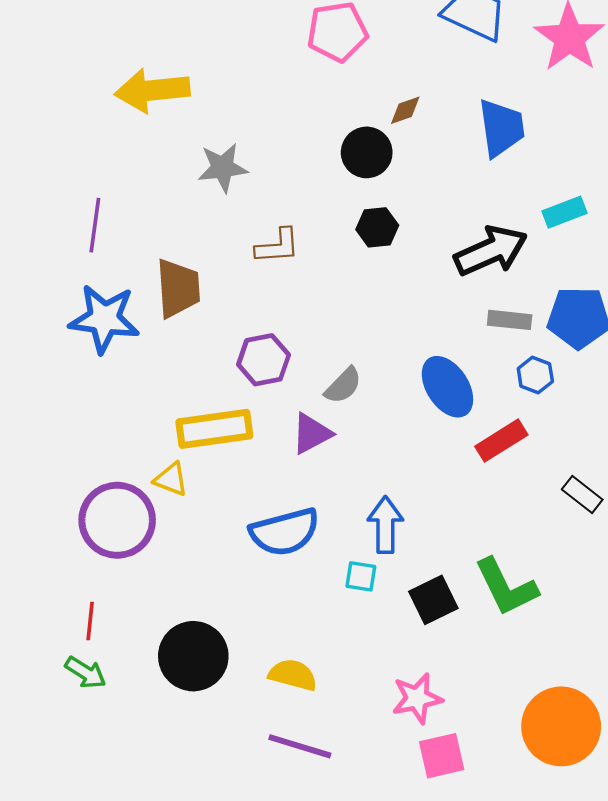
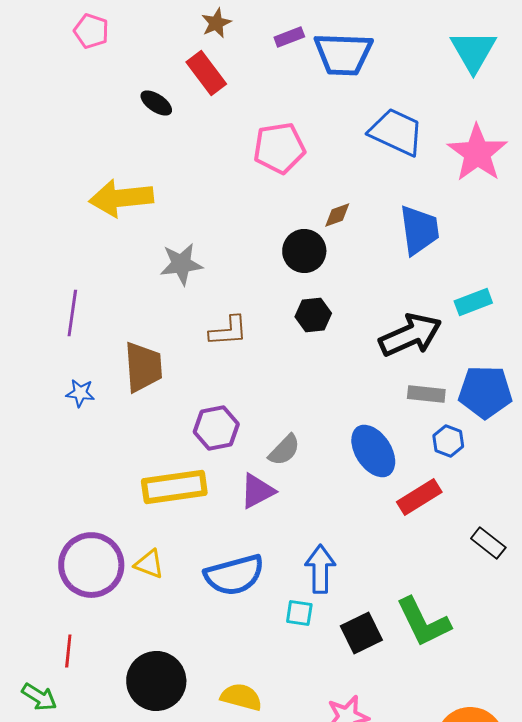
blue star: (104, 319) -> (80, 393), size x0.5
yellow triangle: (171, 479) -> (149, 564), moved
green arrow: (86, 673) -> (39, 697), moved

